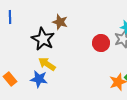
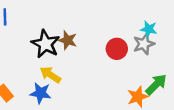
brown star: (60, 22) -> (68, 40), moved

